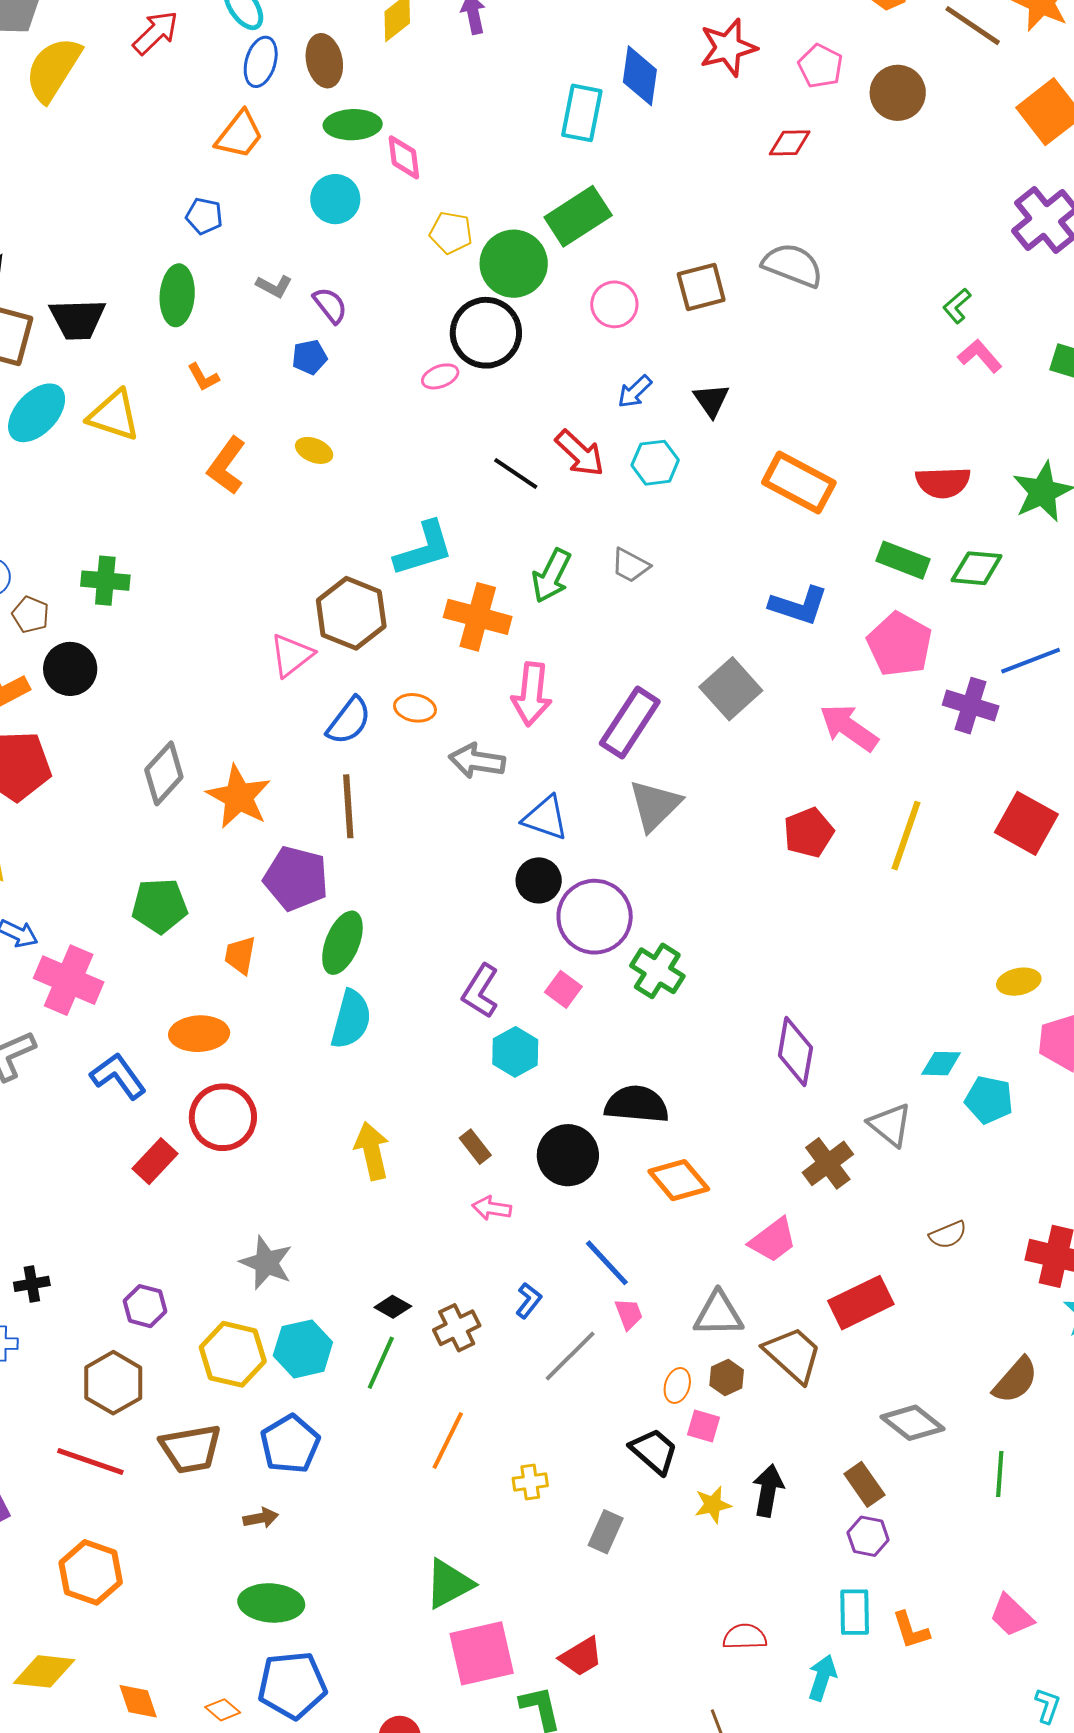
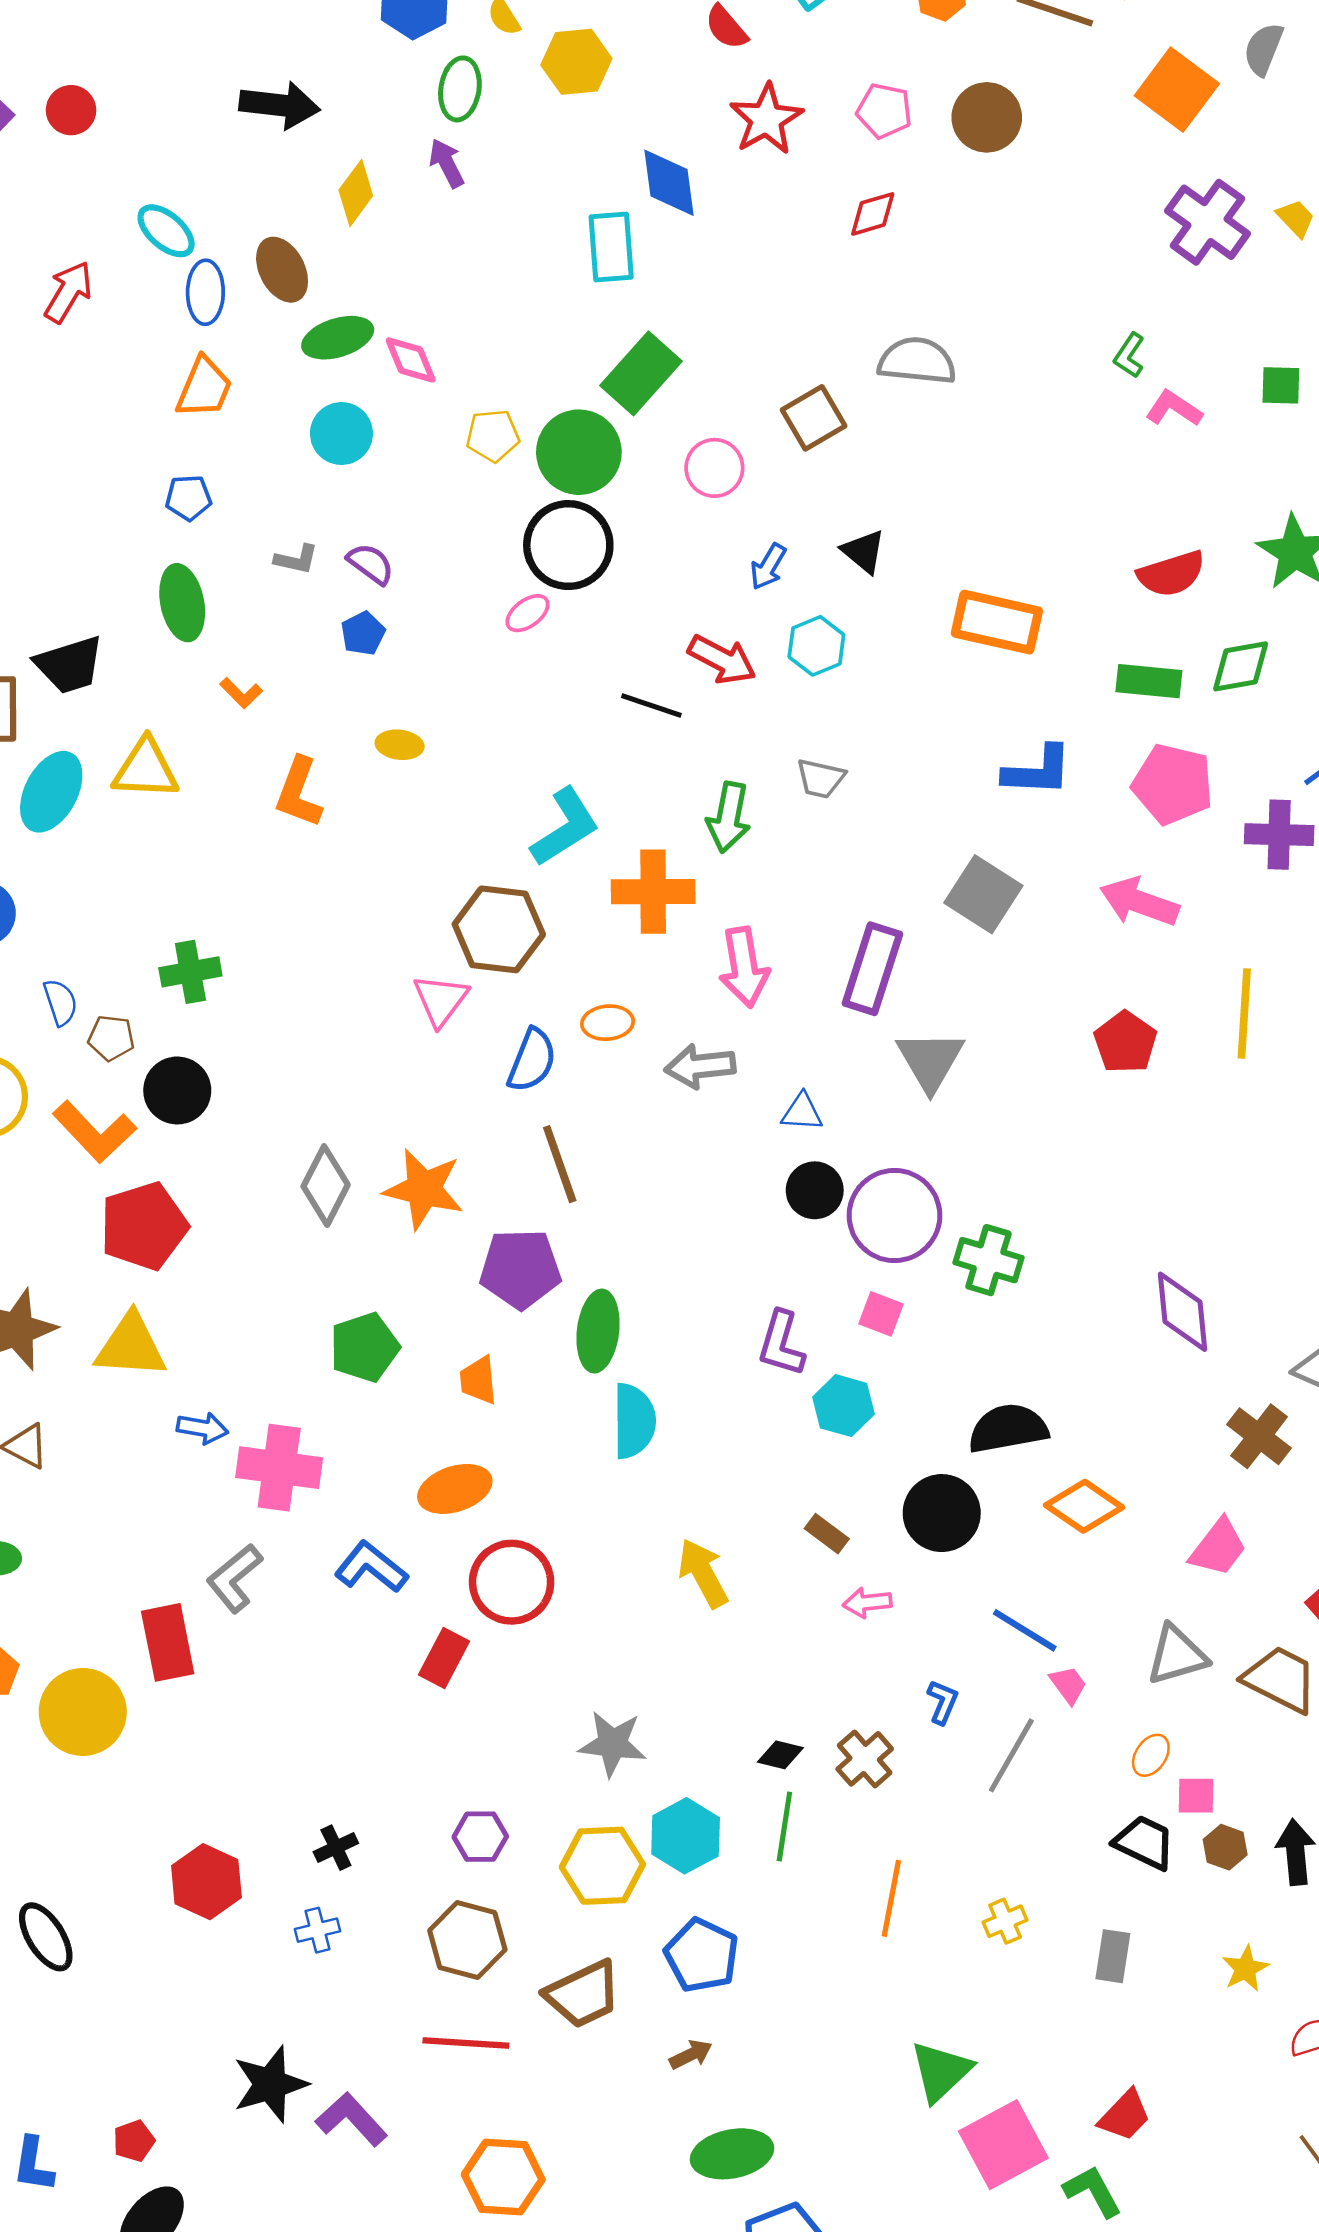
blue triangle: (545, 818) -> (802, 1112), size x0.7
brown hexagon: (727, 1378) -> (1225, 1847), moved
orange ellipse: (677, 1385) -> (1151, 1755), turned 32
yellow star: (713, 1505) -> (1245, 1969), moved

